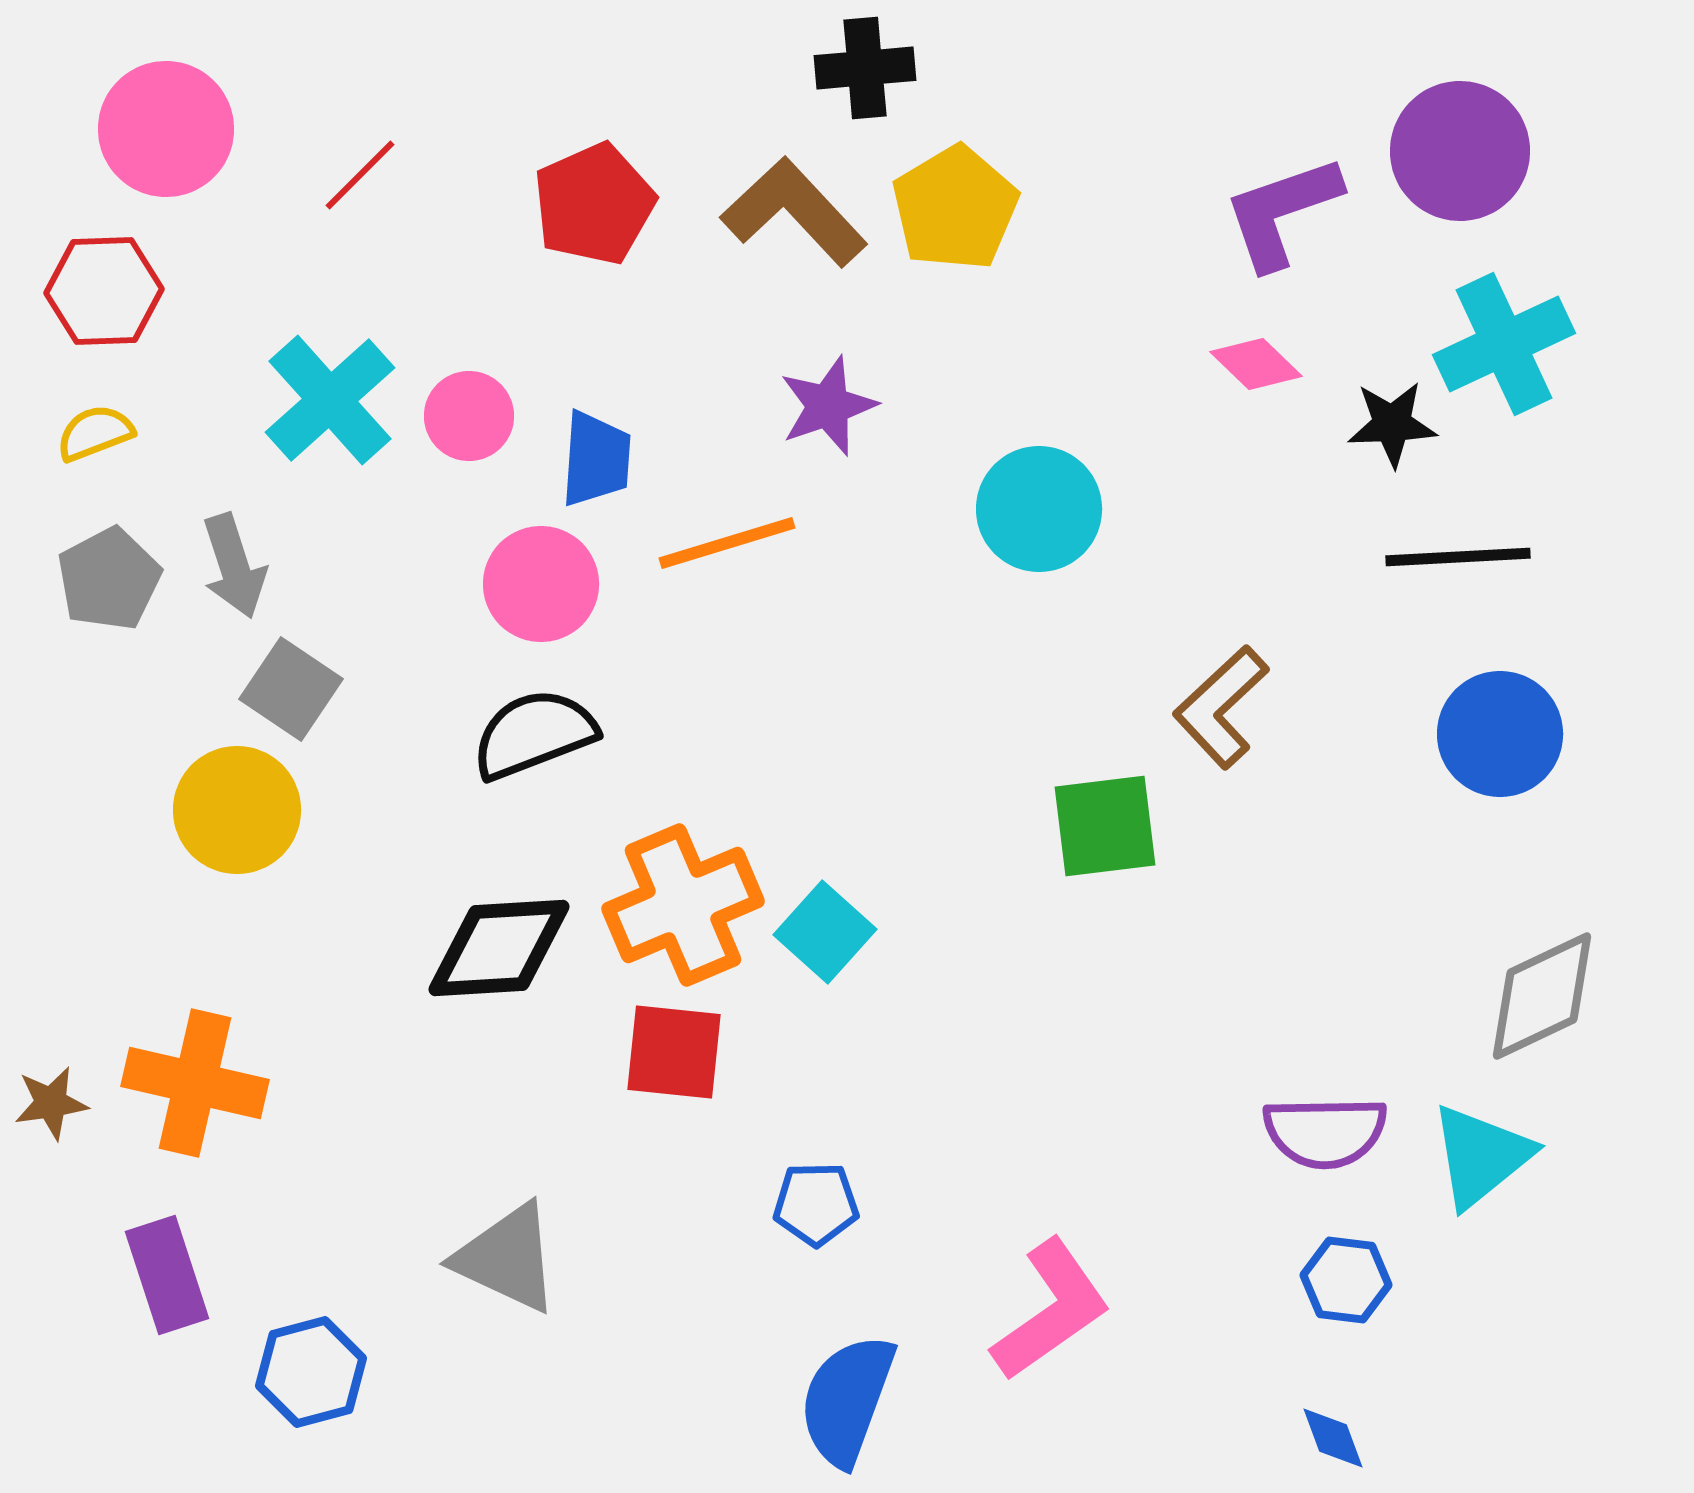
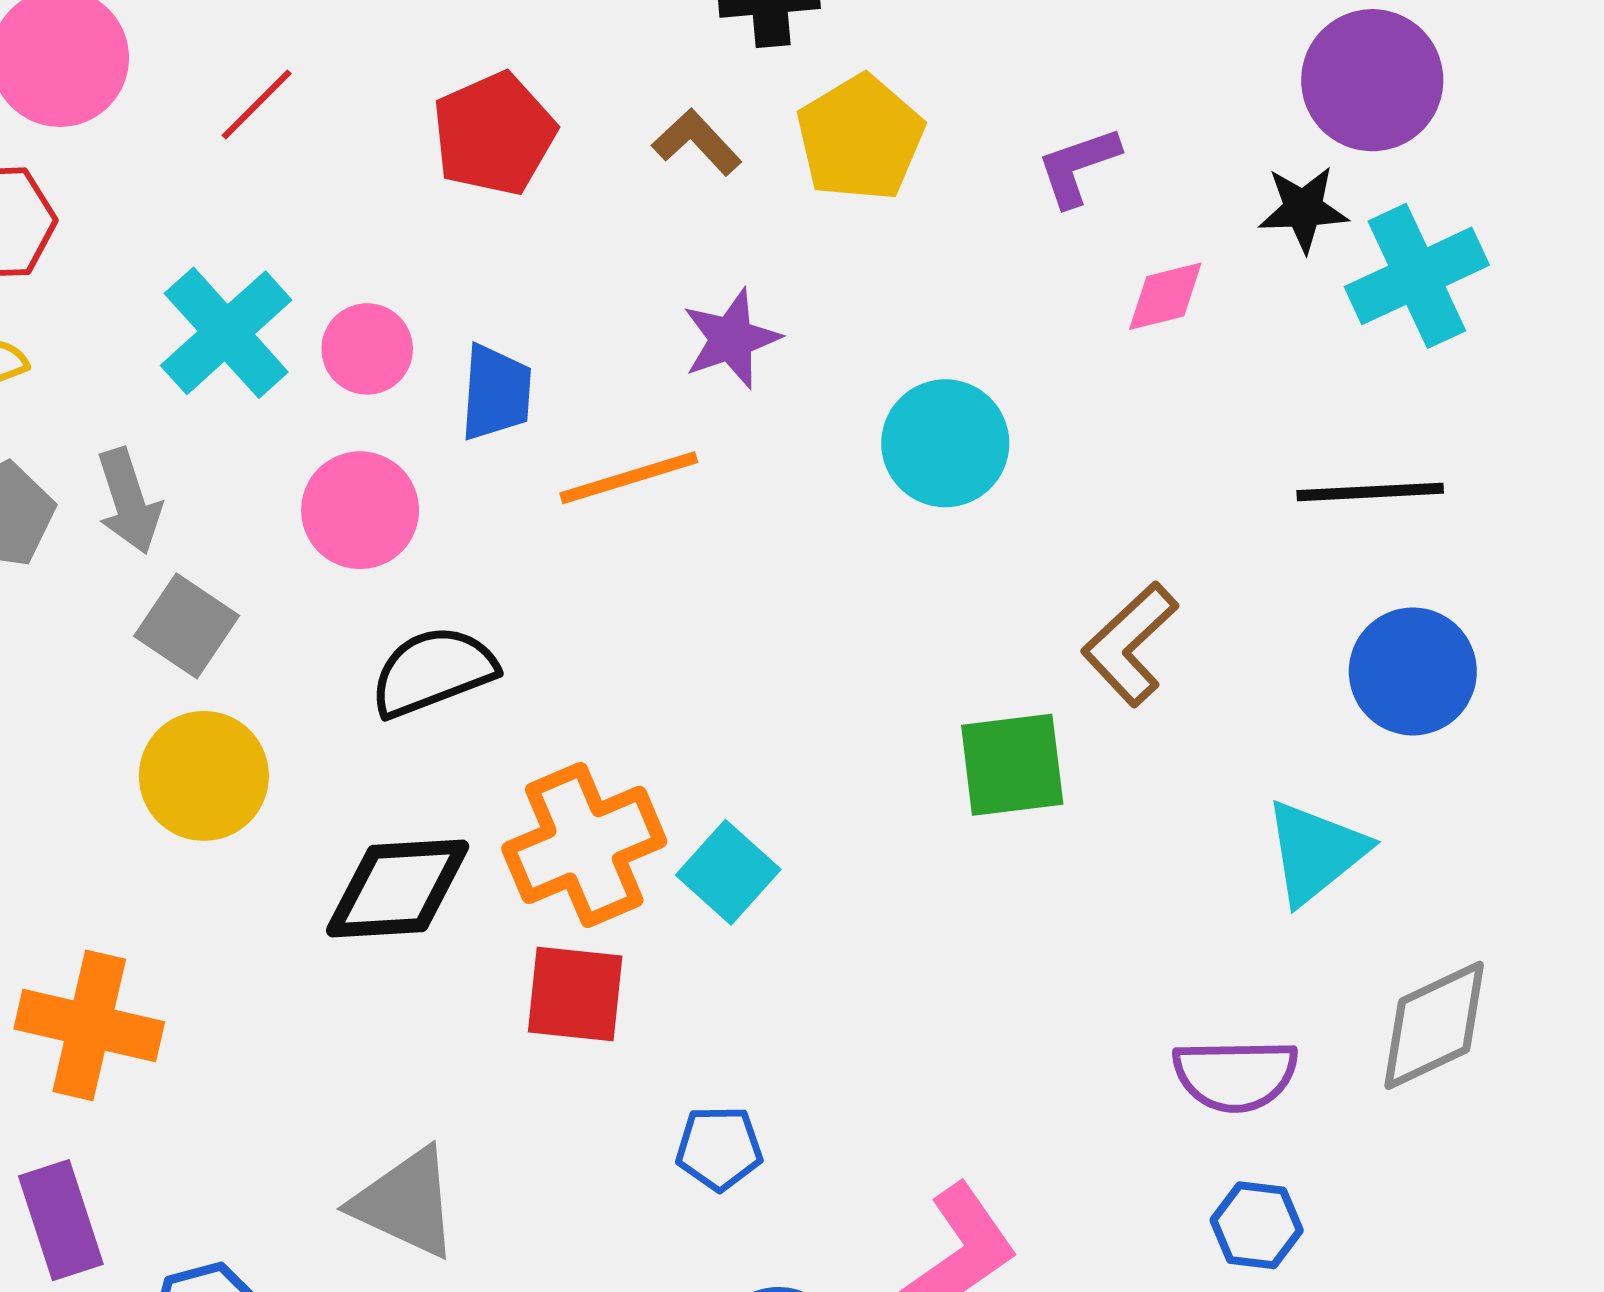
brown L-shape: (794, 212) -> (697, 142), size x0.6
purple L-shape: (1282, 212) -> (1078, 166), moved, size x0.7
pink diamond: (1256, 364) -> (1165, 296), turned -58
black star: (1392, 424) -> (1303, 209), moved
pink circle: (541, 584) -> (360, 510), moved
yellow circle: (237, 810) -> (204, 776), moved
gray diamond: (1542, 996) -> (1434, 1025), moved
cyan triangle: (1481, 1156) -> (1315, 852), moved

